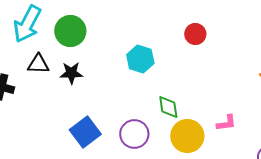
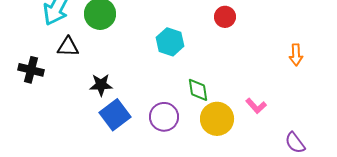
black star: (71, 73) -> (101, 85), moved
pink L-shape: (226, 123) -> (256, 106), turned 55

